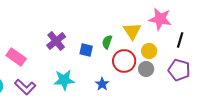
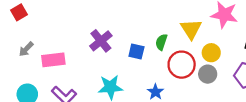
pink rectangle: (16, 57) -> (53, 60), turned -42

